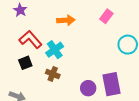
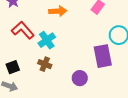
black square: (25, 63) -> (13, 67), moved
purple rectangle: (111, 84) -> (103, 56), moved

